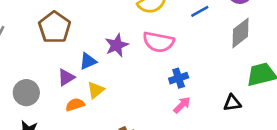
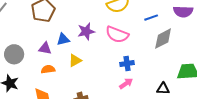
gray diamond: (240, 33) -> (163, 39), moved
purple triangle: (66, 77) -> (45, 48), turned 32
yellow triangle: (96, 90) -> (75, 60), moved

